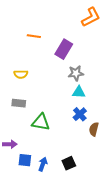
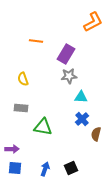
gray star: (76, 73) -> (69, 76), moved
yellow semicircle: (21, 74) -> (23, 79), turned 72
blue square: (25, 160) -> (15, 168), moved

